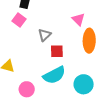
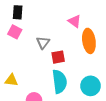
cyan semicircle: (54, 75) -> (60, 82), turned -60

